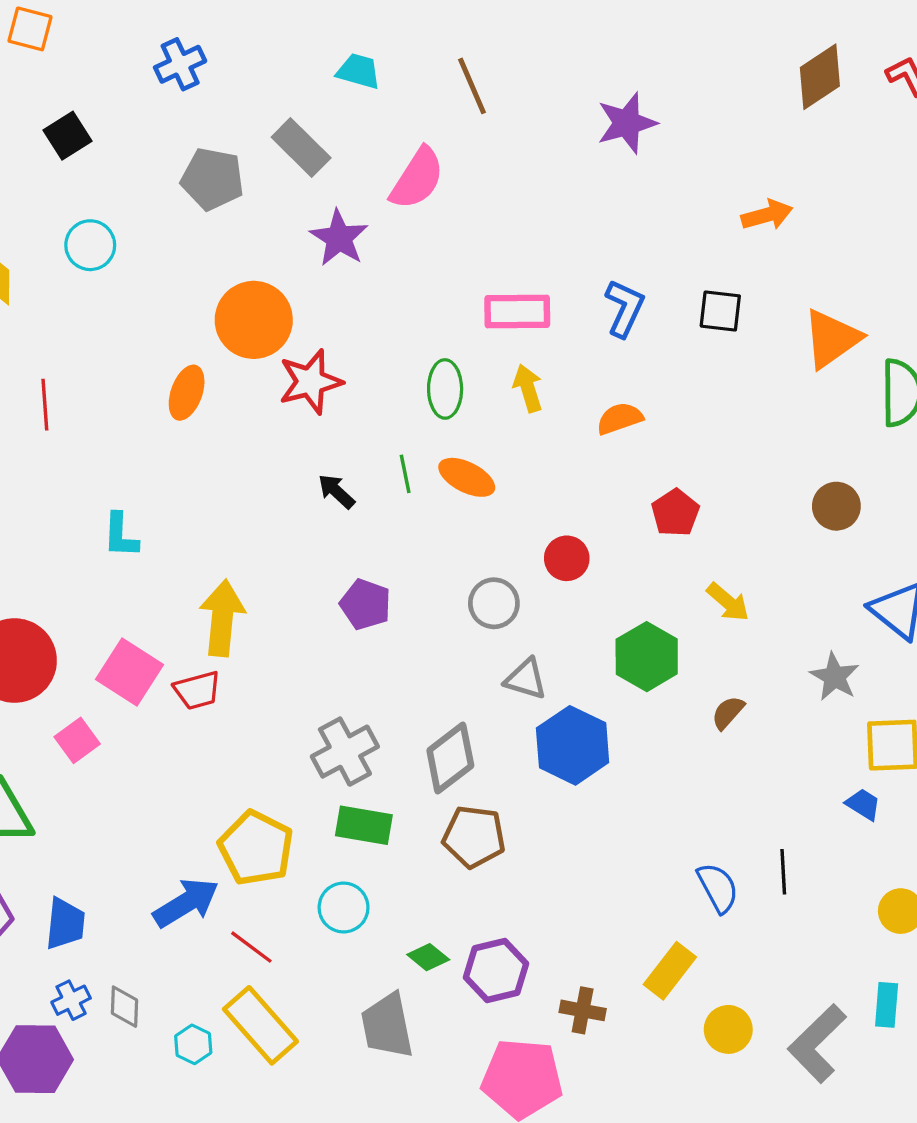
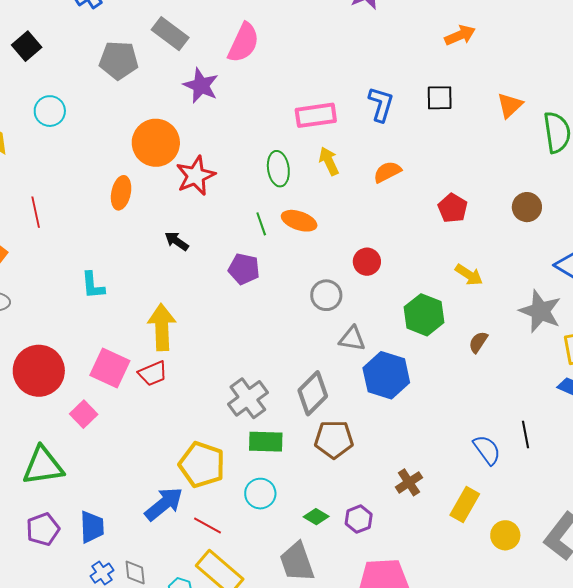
orange triangle: (832, 339) -> (510, 105), size x0.7
black arrow: (336, 491) -> (177, 241), moved
red pentagon: (675, 513) -> (453, 208), moved
purple pentagon: (366, 604) -> (244, 269), moved
gray star: (835, 677) -> (540, 311), size x1.4
purple hexagon: (496, 971) -> (359, 519), size x0.7
brown cross: (583, 1010) -> (409, 482), moved, turned -36

